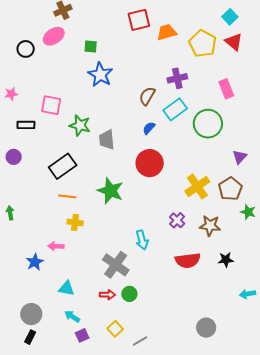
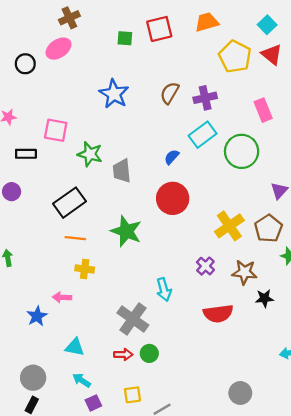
orange trapezoid: (167, 32) -> (207, 22), moved
green square: (91, 47) -> (125, 38), moved
brown semicircle: (147, 96) -> (170, 93), moved
black star: (226, 260) -> (264, 298), moved
yellow square: (115, 329) -> (132, 395), turned 35

